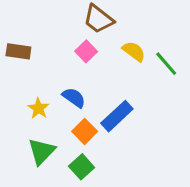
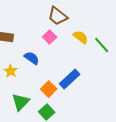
blue semicircle: (74, 98) -> (32, 58), moved
yellow star: (38, 108) -> (11, 71), moved

